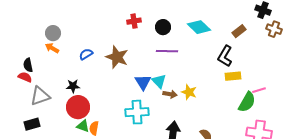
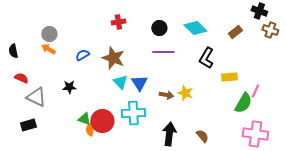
red cross: (134, 21) -> (118, 22), moved
black L-shape: (225, 56) -> (206, 58), moved
black semicircle: (28, 65) -> (13, 51), moved
cyan triangle: (159, 81) -> (120, 82), moved
pink line: (259, 90) -> (255, 91), turned -48
gray triangle: (40, 96) -> (36, 97), turned 45
red circle: (78, 107) -> (102, 121), moved
green triangle: (83, 126) -> (84, 119), moved

